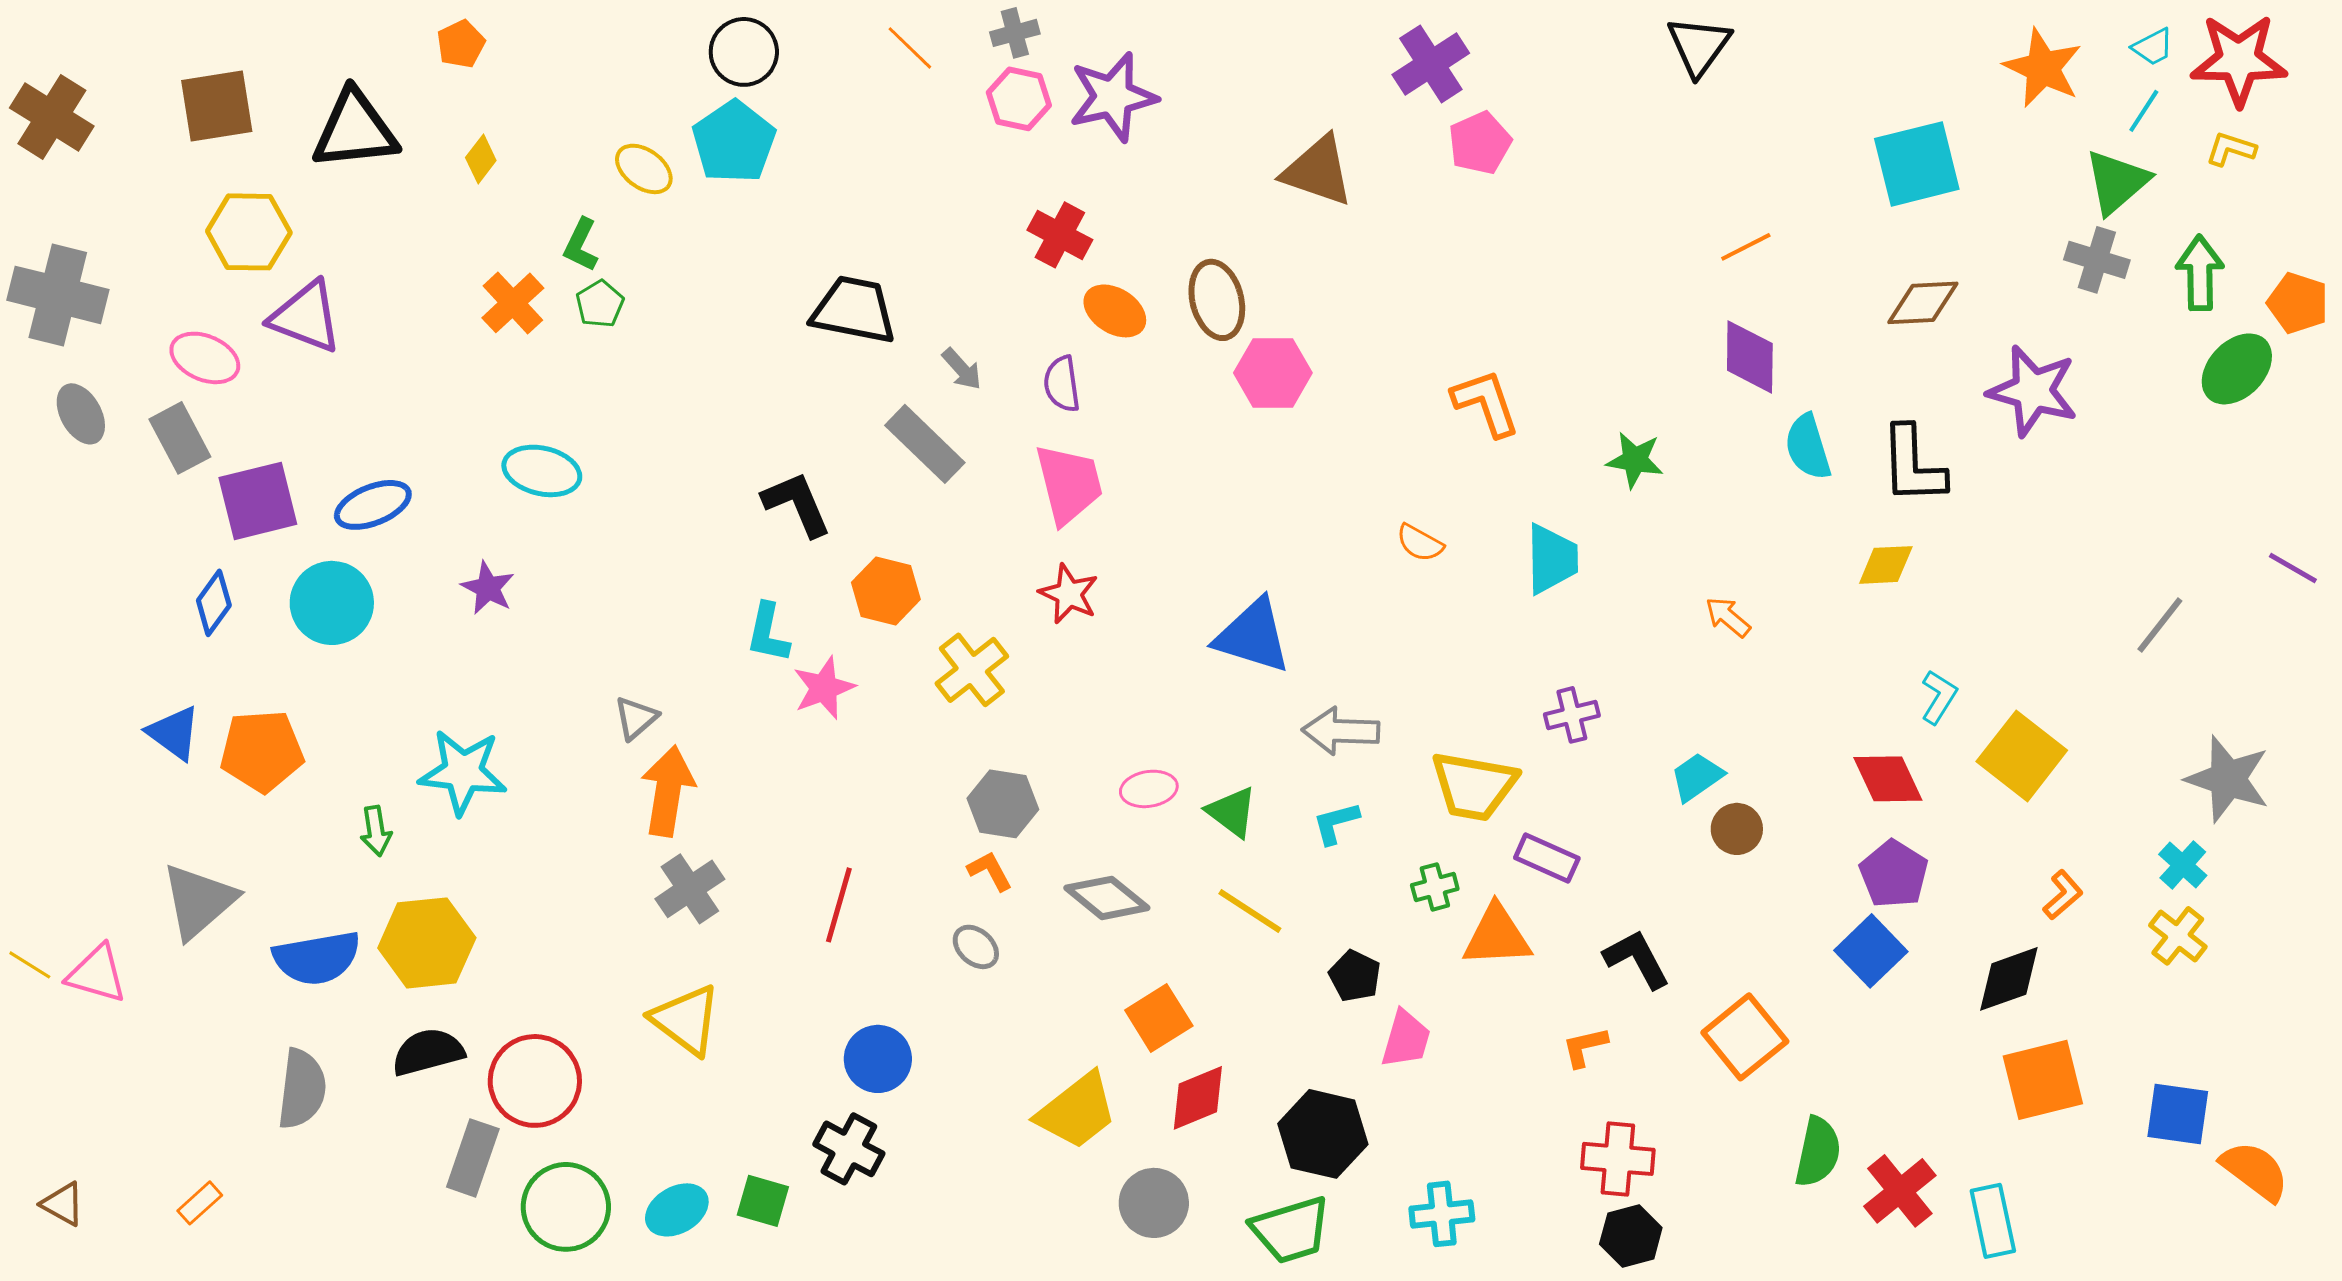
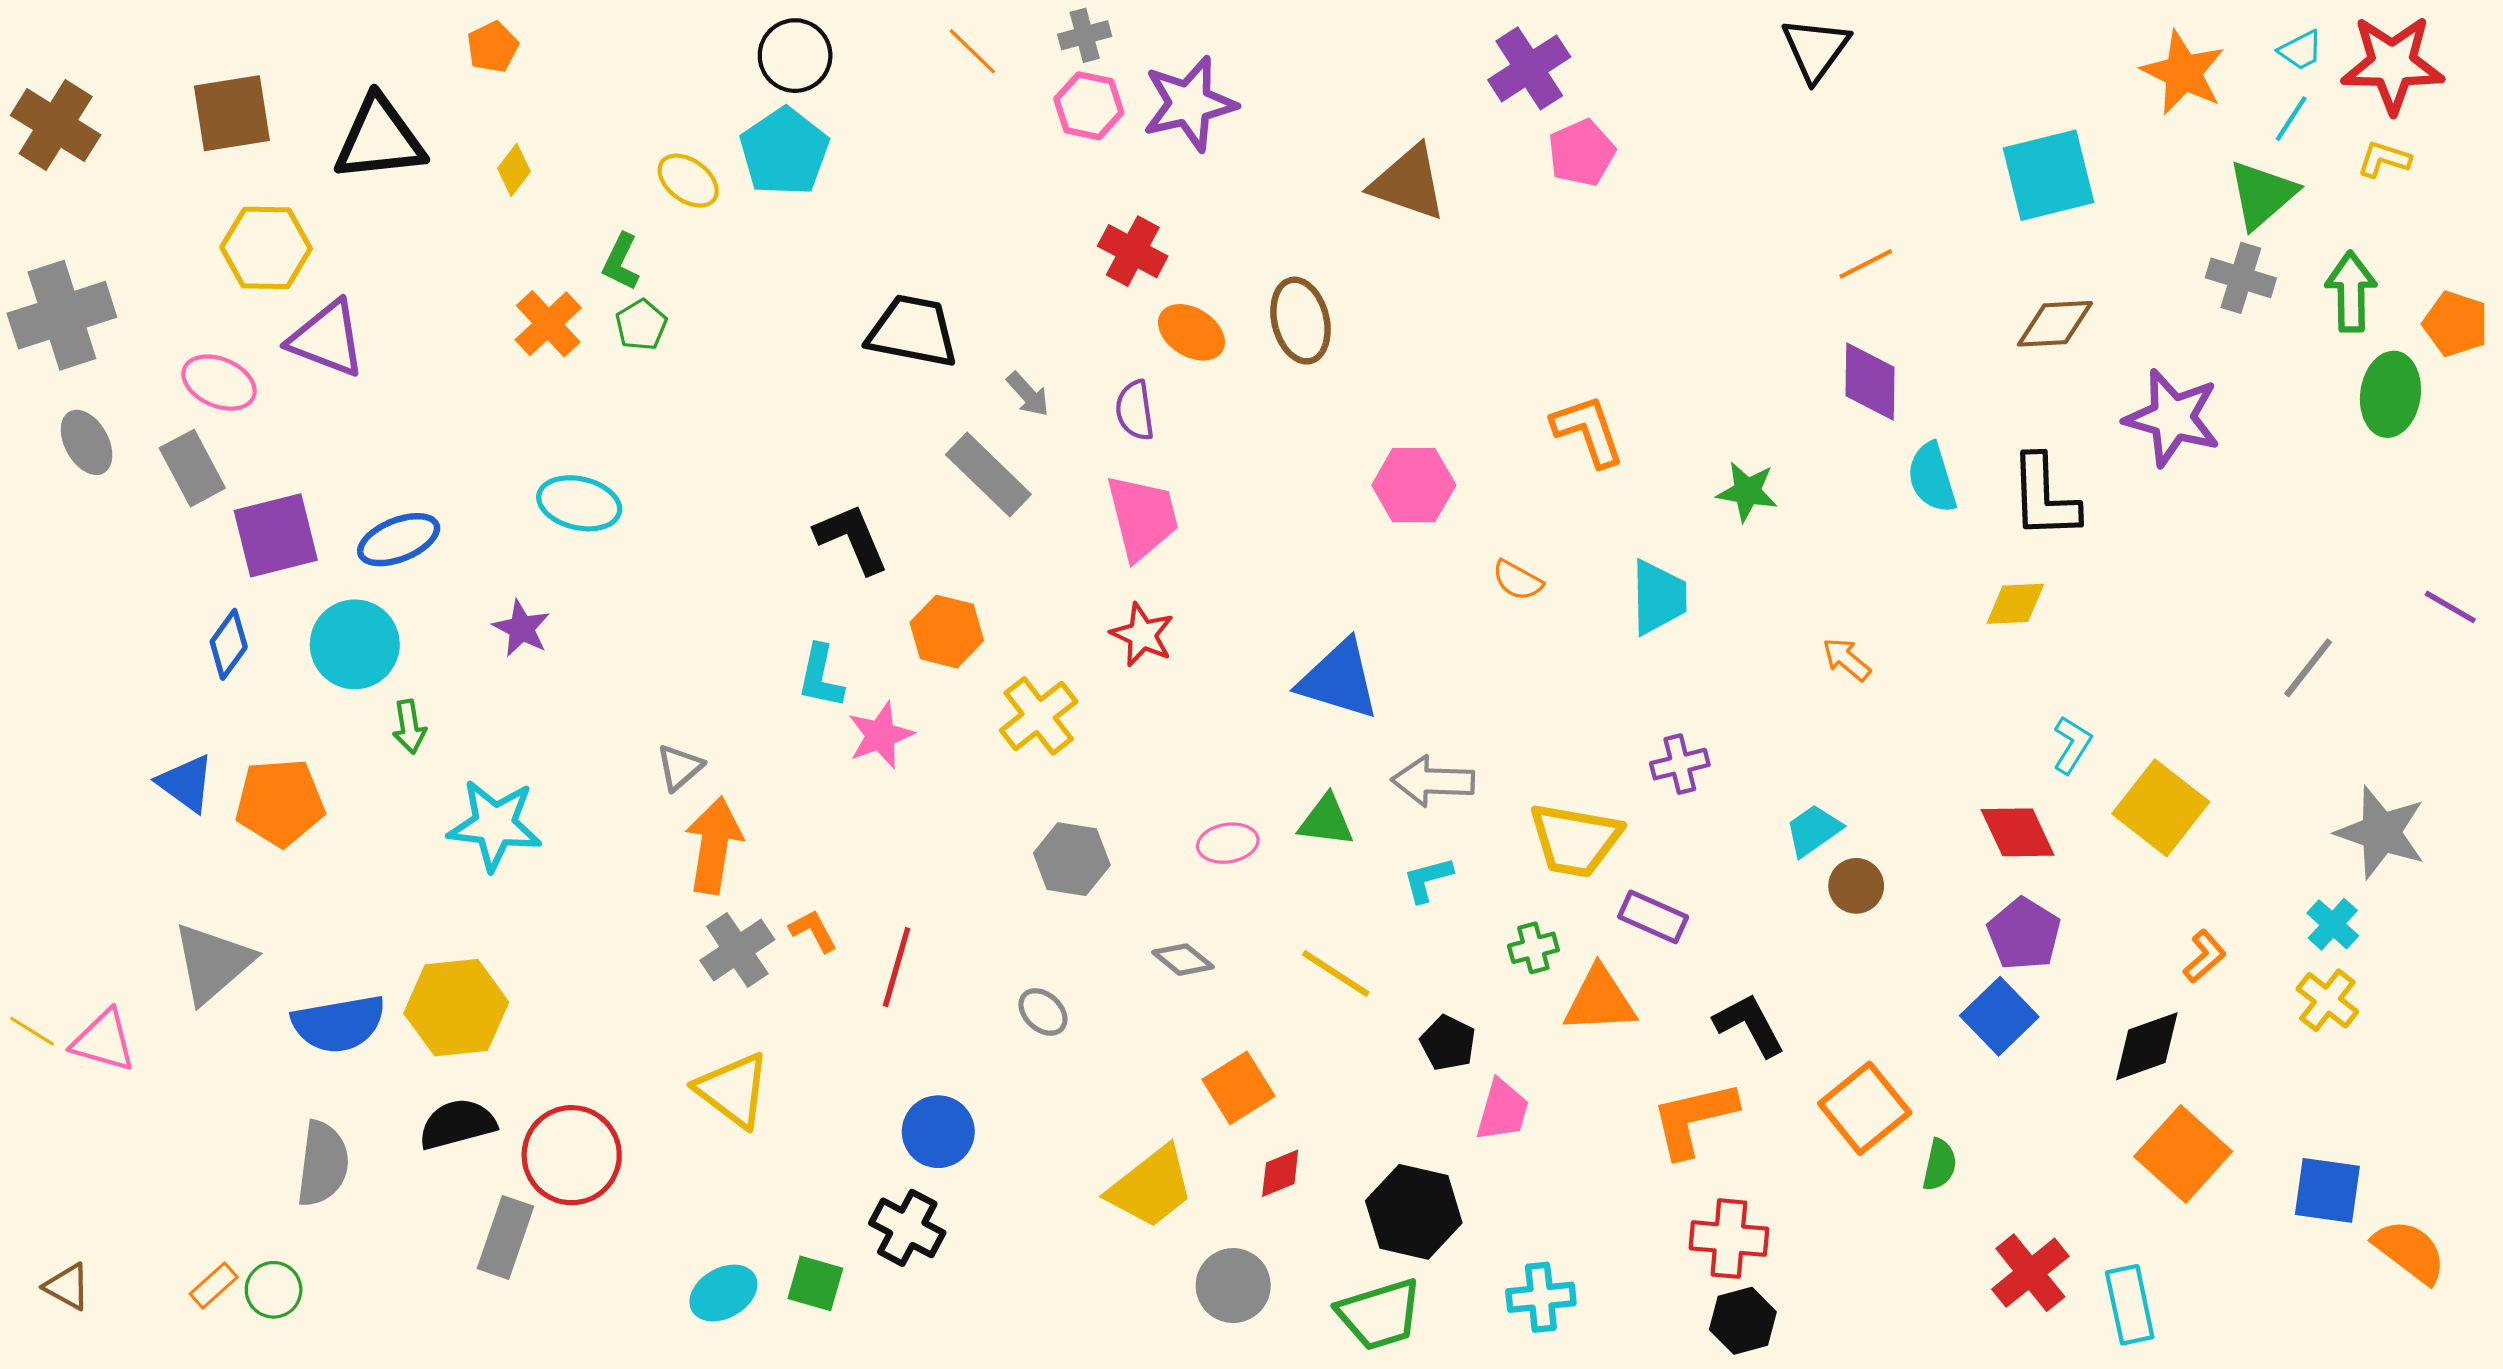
gray cross: (58, 295) -> (62, 315), turned -32
green ellipse: (2237, 369) -> (2390, 394), turned -36
pink hexagon: (1273, 373) -> (1414, 485), moved
green triangle: (1232, 812) -> (1326, 821), moved, turned -30
green arrow: (376, 831) -> (409, 727), moved
orange L-shape: (990, 871) -> (813, 931), moved
gray diamond: (1107, 898) -> (1183, 960), size x0.7
orange L-shape: (1585, 1047) -> (1694, 1119), size x1.8
orange square: (2043, 1080) -> (2183, 1154), turned -34
red diamond: (1198, 1098) -> (1280, 1173), size x0.7
green semicircle: (1818, 1152) -> (1940, 1165), moved, size x0.7
green circle: (566, 1207) -> (274, 1290), moved, size x0.6

